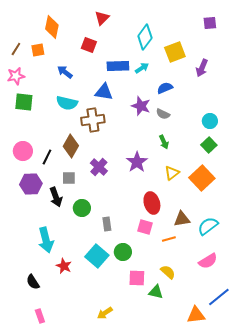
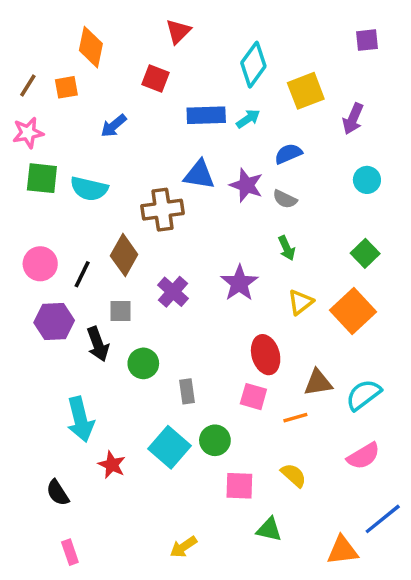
blue arrow: (65, 72) -> (114, 126), turned -77
blue triangle: (104, 92) -> (199, 175), moved
cyan semicircle: (67, 103) -> (89, 189), moved
cyan circle: (210, 121) -> (367, 180), moved
green triangle: (156, 292) -> (269, 529), moved

